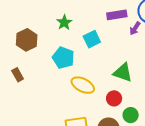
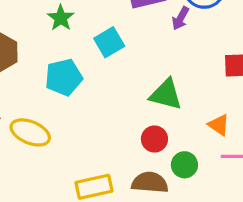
cyan pentagon: (63, 58) -> (64, 77), turned -30
yellow ellipse: (83, 85) -> (30, 132), moved

